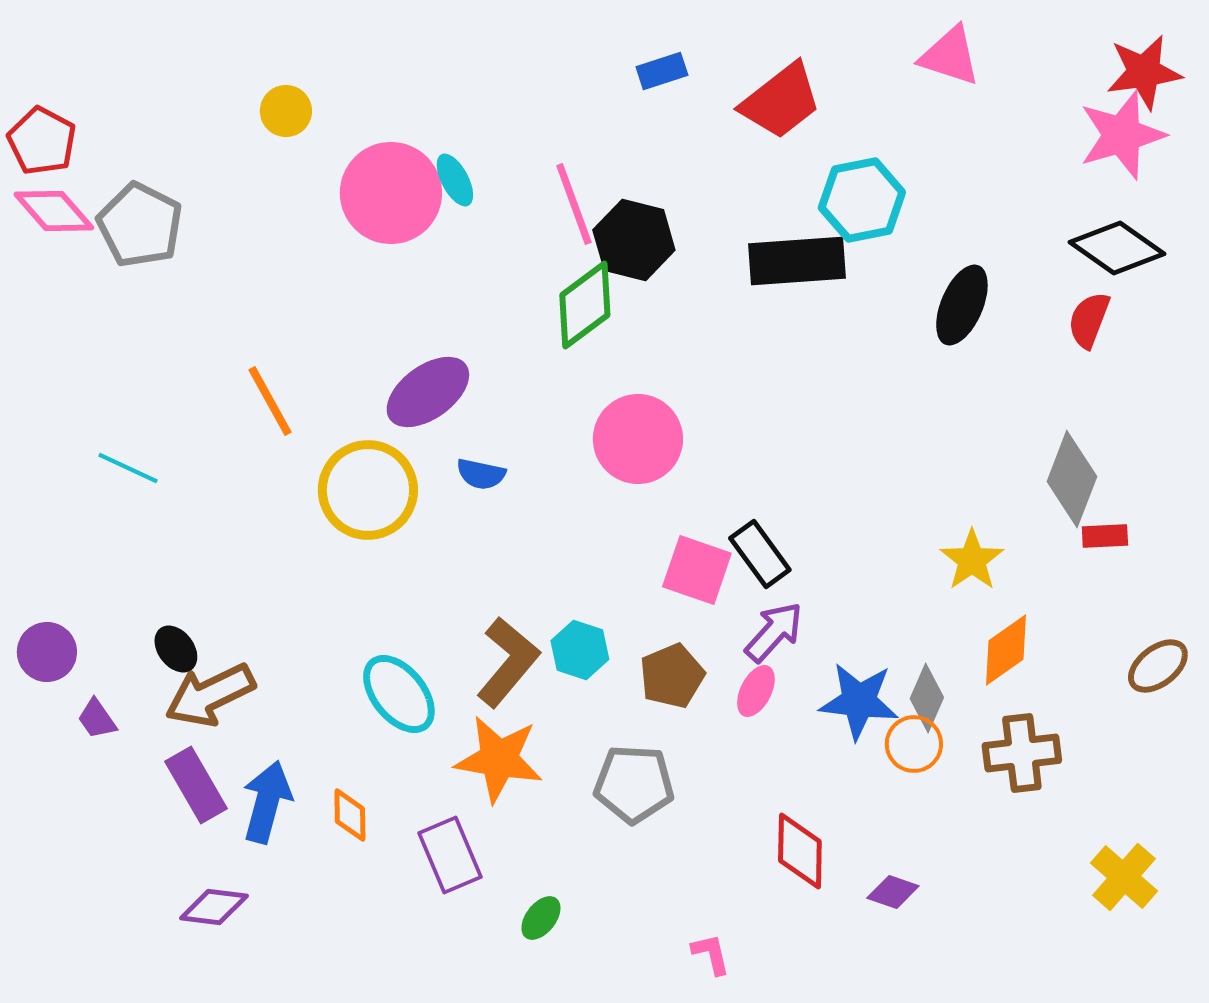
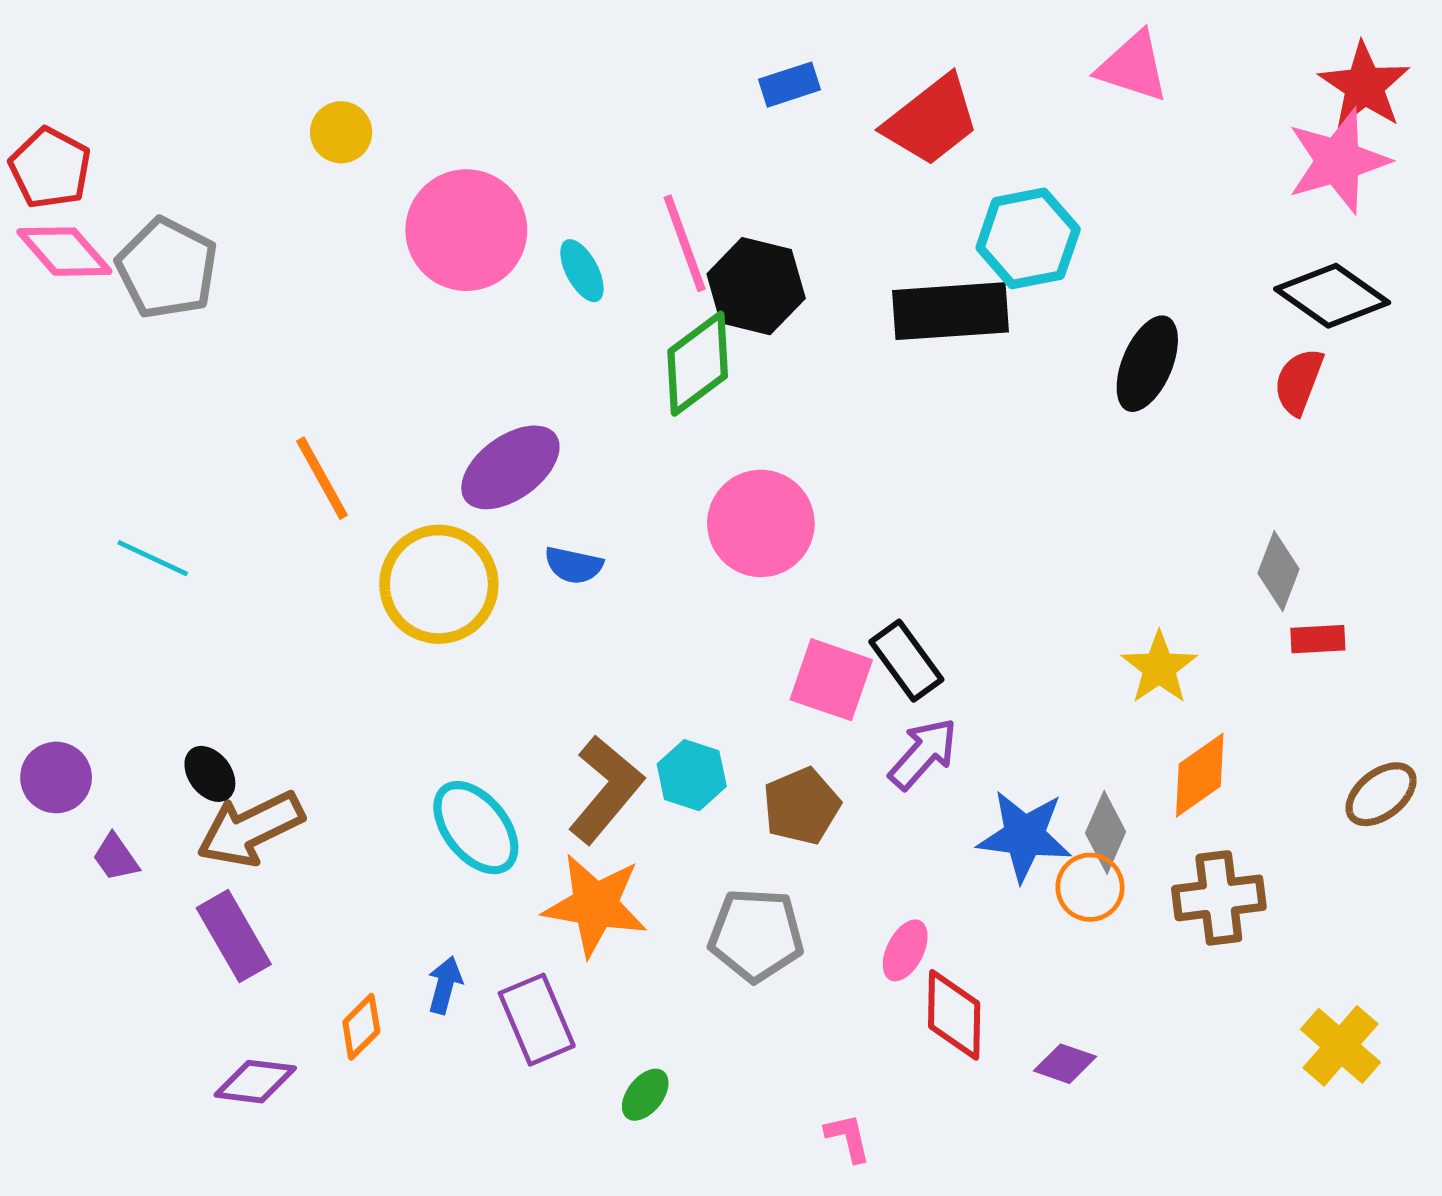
red star: (1144, 72) -> (1364, 86), turned -30
cyan ellipse: (455, 180) -> (582, 271), moved
gray diamond: (1072, 479) -> (1278, 571), size x0.7
pink ellipse: (756, 691) -> (905, 950), moved
blue arrow: (267, 802) -> (445, 985), moved, size x0.6
orange diamond: (350, 815) -> (361, 1027), moved, turned 46

